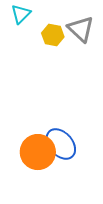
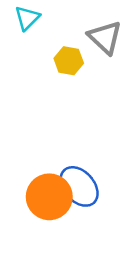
yellow hexagon: (53, 35) -> (69, 61), moved

